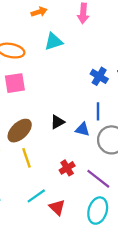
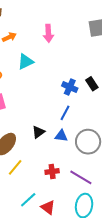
blue line: (98, 111) -> (65, 113), moved, turned 35
yellow line: (27, 158) -> (15, 167), turned 66
red cross: (67, 168) -> (52, 172), turned 32

